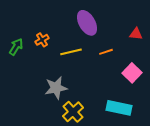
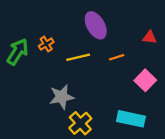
green arrow: (16, 47) -> (18, 52), size x1.4

